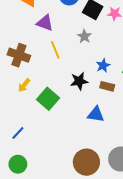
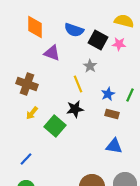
yellow line: (55, 50) -> (78, 84), moved
black star: (79, 81) -> (75, 109), moved
blue triangle: (96, 114) -> (114, 146), moved

